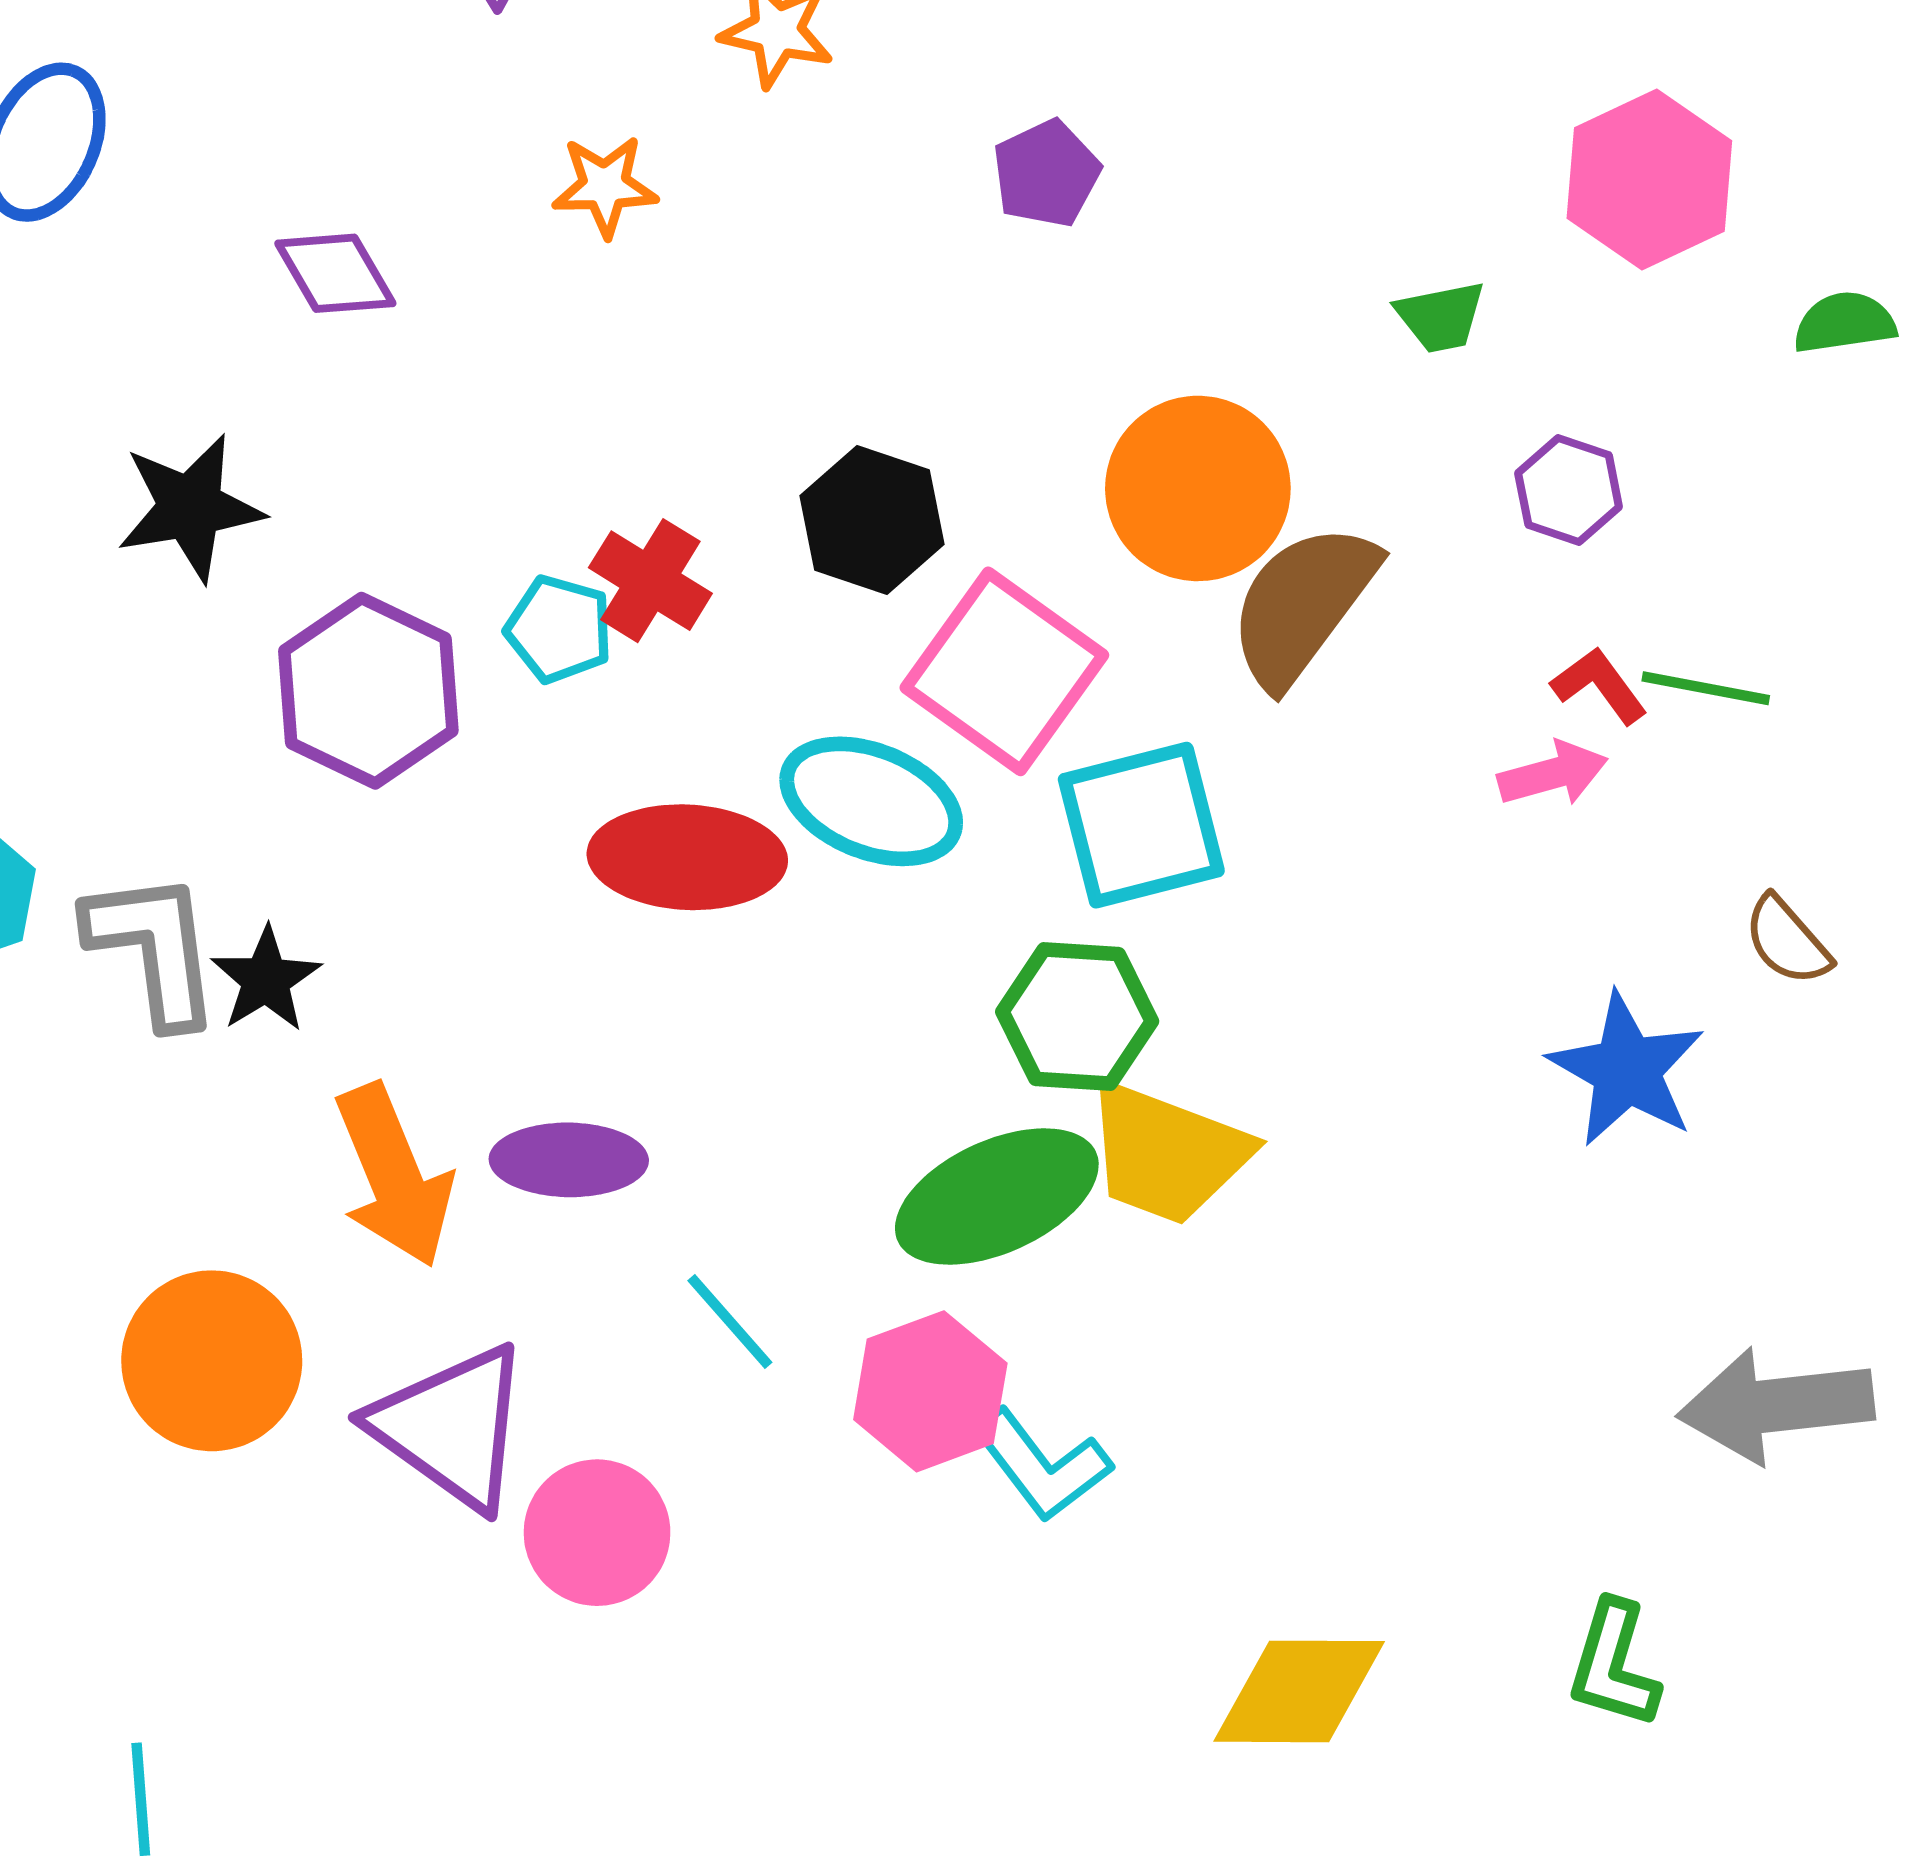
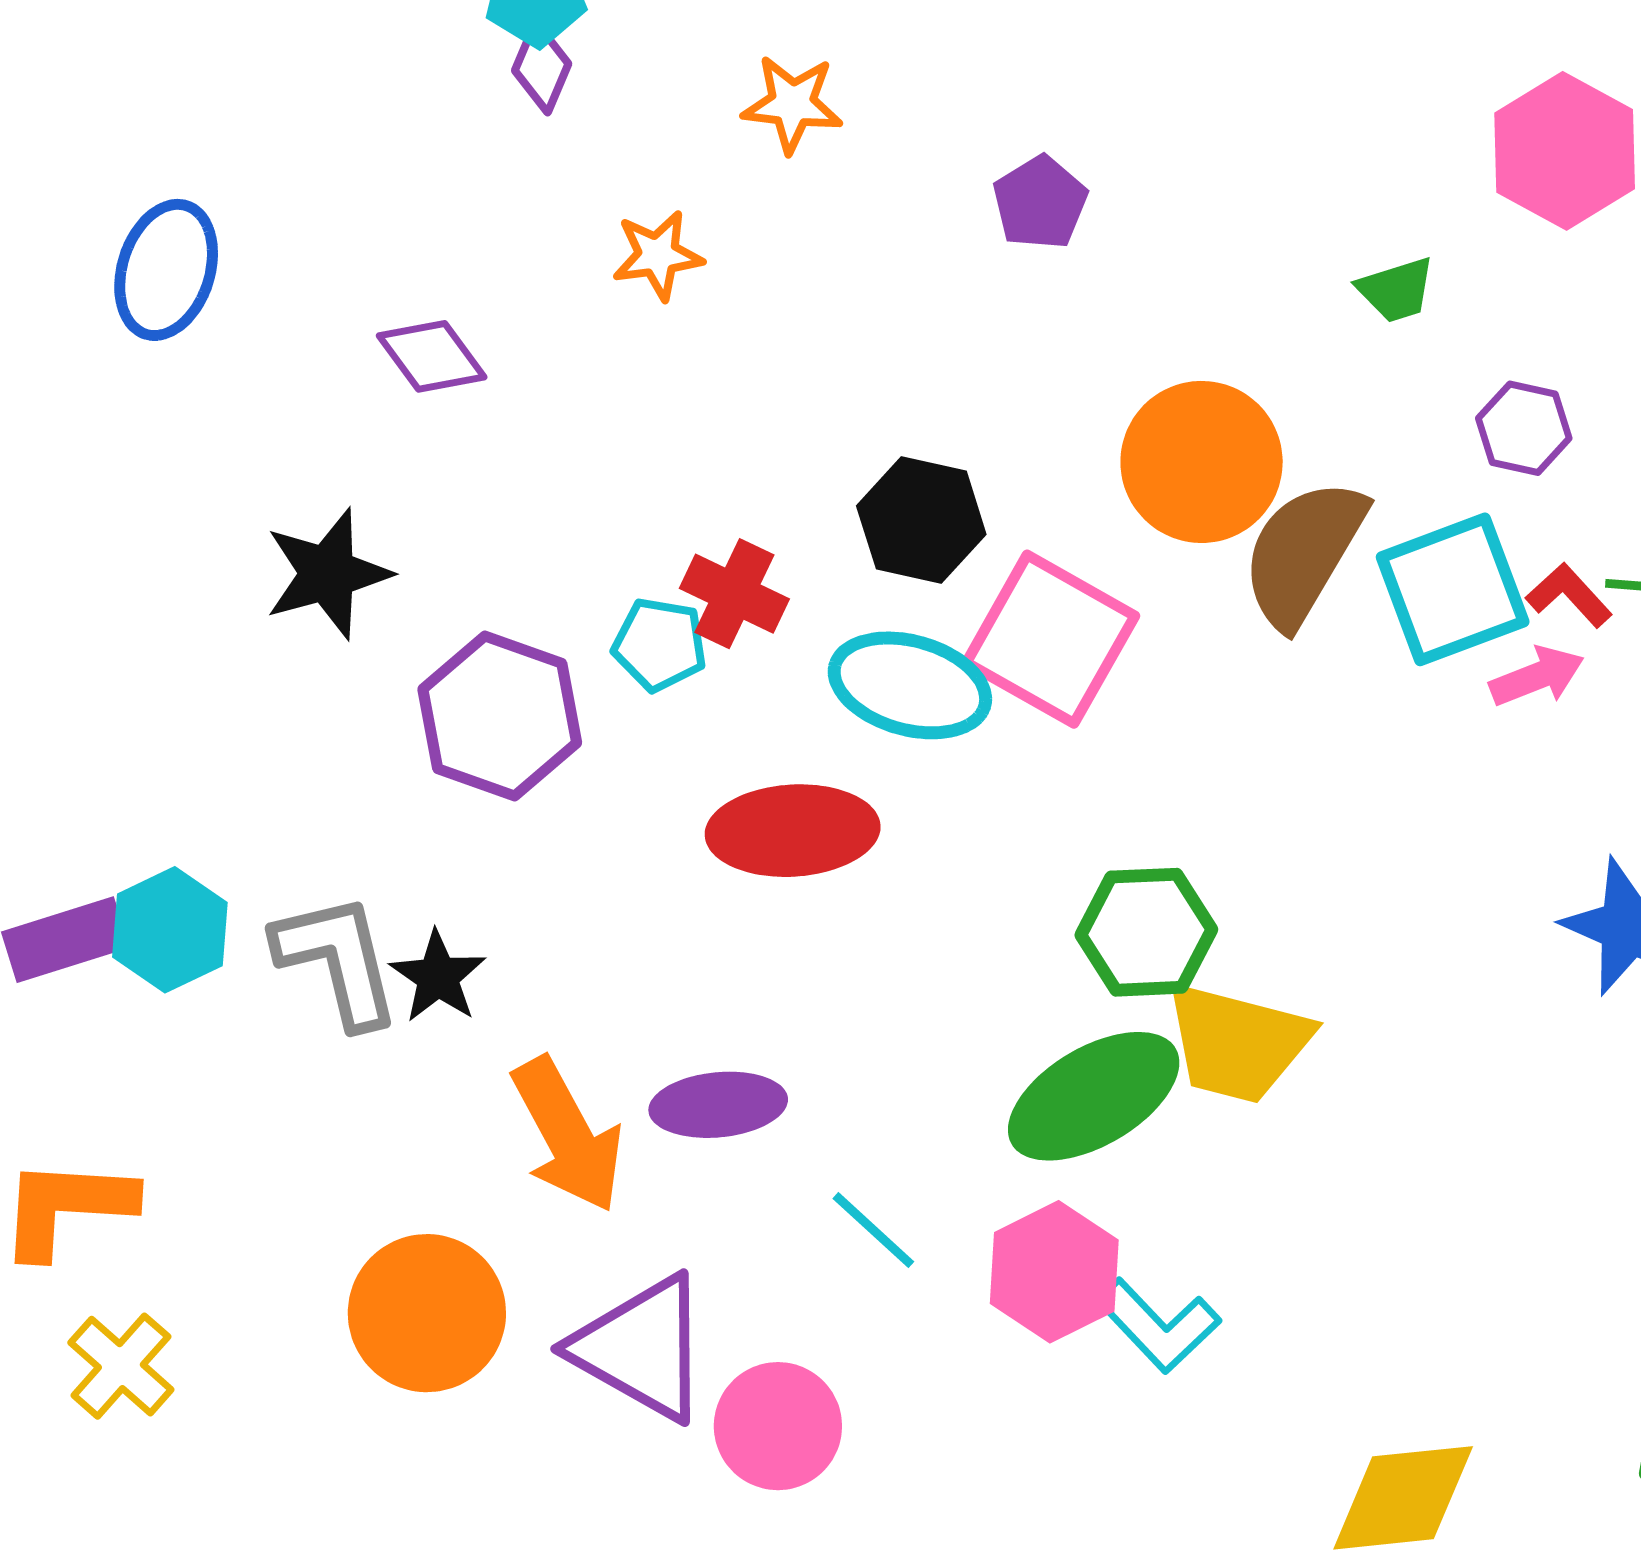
cyan ellipse: (871, 801) -> (910, 685), moved
cyan square: (1141, 825) -> (1453, 589), moved

